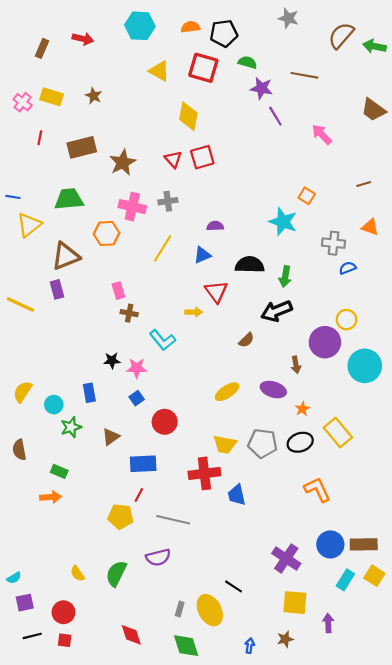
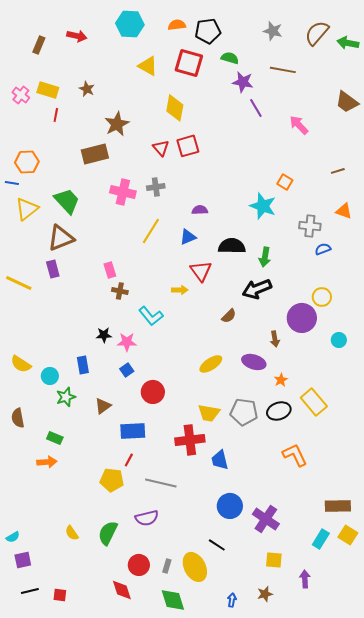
gray star: (288, 18) -> (273, 31), moved
red line: (40, 138) -> (56, 115), moved
brown rectangle: (82, 147) -> (95, 154), moved
brown star: (123, 162) -> (117, 124), moved
green trapezoid: (69, 199) -> (67, 201), moved, turned 52
orange hexagon: (107, 233) -> (27, 162), moved
cyan circle: (365, 366) -> (339, 340), size x0.5
yellow semicircle: (23, 392) -> (21, 364), turned -90
blue circle: (330, 544) -> (230, 506), moved
yellow square: (295, 603) -> (274, 560), size x0.7
red circle: (63, 612) -> (139, 565), moved

